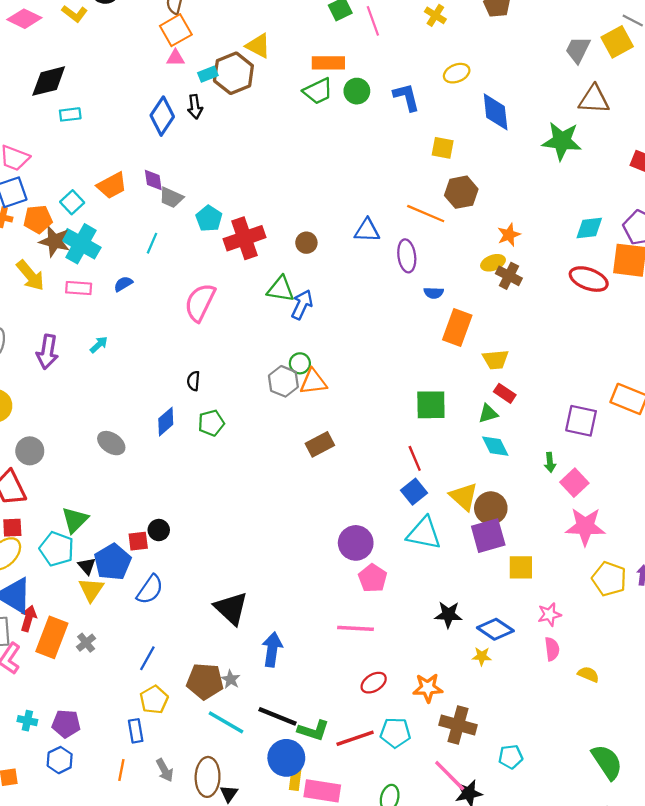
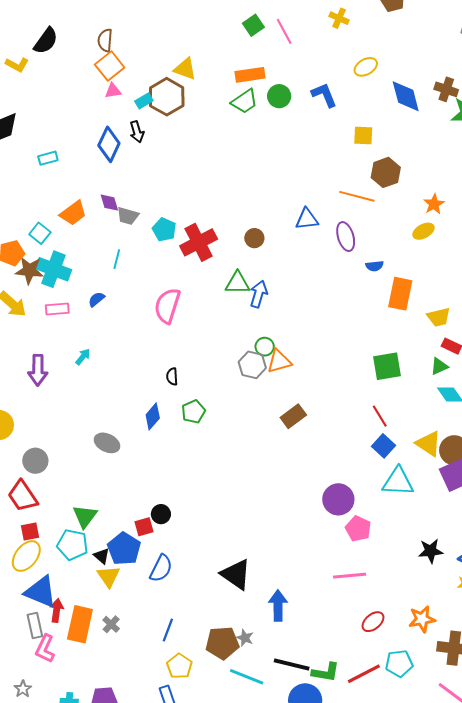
cyan rectangle: (70, 114) -> (48, 158), moved
brown cross: (509, 276) -> (446, 89), moved

